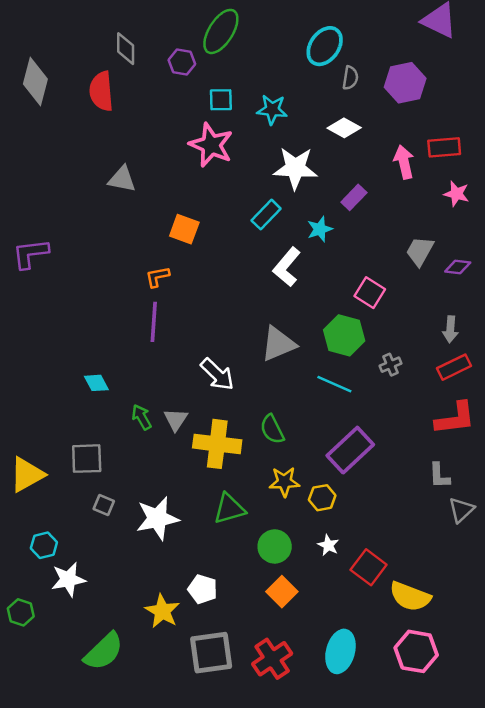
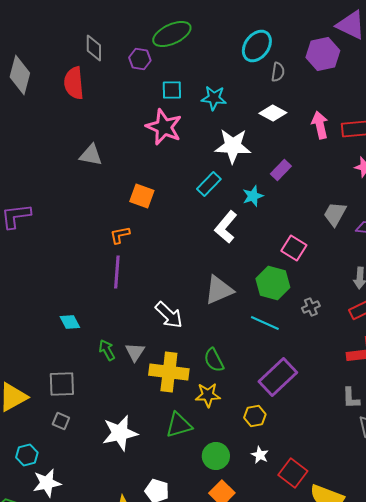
green ellipse: (221, 31) -> (172, 34), turned 33
purple hexagon: (405, 83) -> (323, 54), moved
pink arrow: (404, 162) -> (320, 125), moved
yellow star: (284, 482) -> (208, 395), moved
gray square: (104, 505) -> (61, 421), moved

